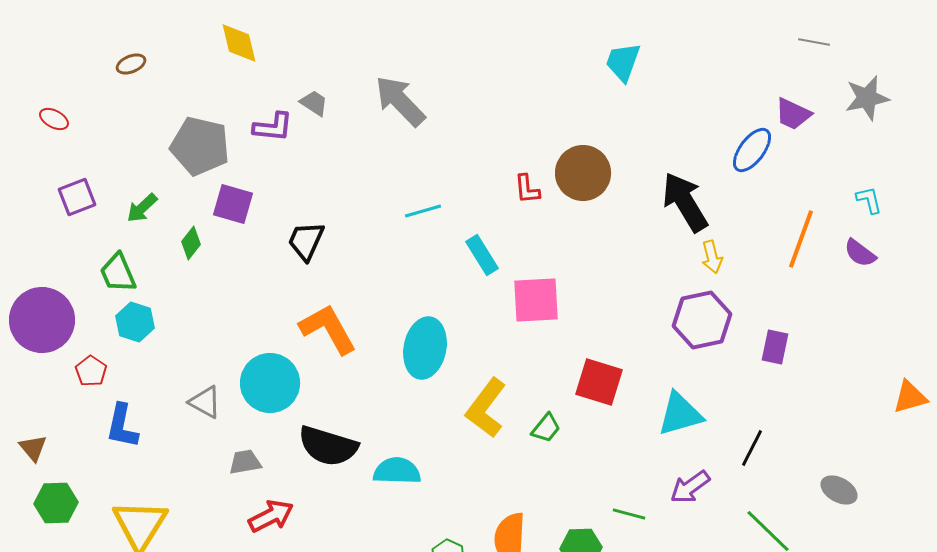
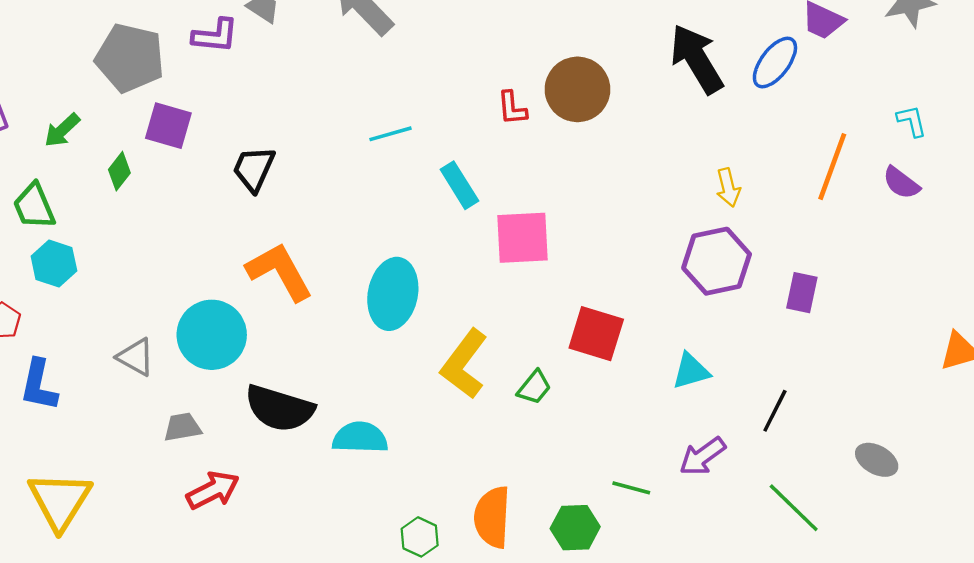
black arrow: (685, 202) -> (697, 59), moved
cyan triangle: (680, 414) -> (691, 371), size x0.7

